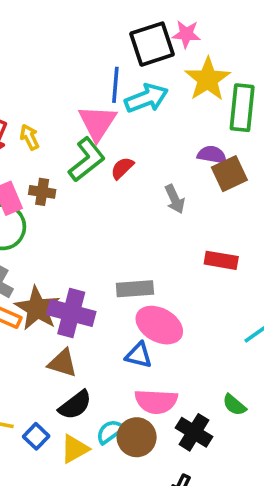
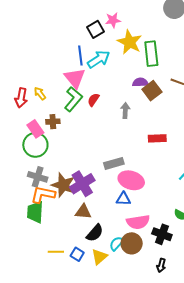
black square: (152, 44) -> (96, 29), size x0.7
gray arrow: (175, 199) -> (125, 111), turned -140
purple cross: (71, 313) -> (82, 184), turned -35

